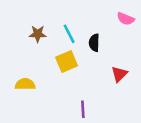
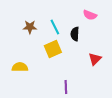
pink semicircle: (126, 19) -> (90, 15), moved

